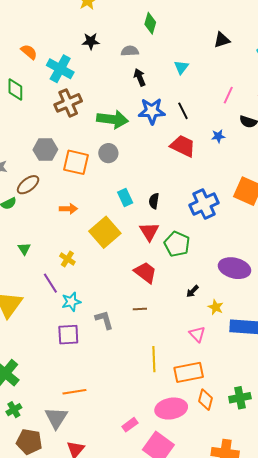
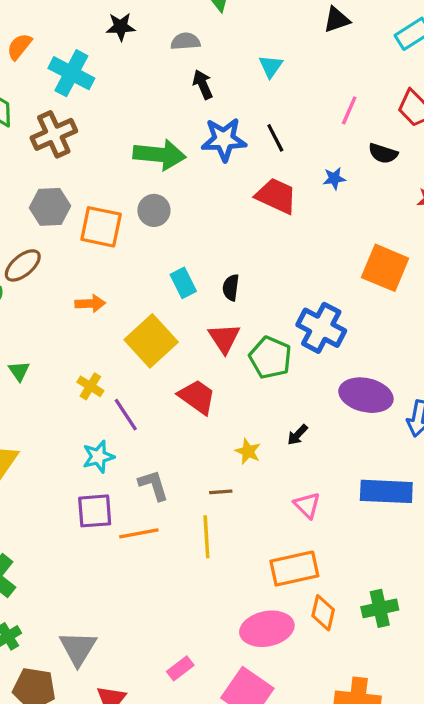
orange semicircle: (29, 52) -> (19, 47), turned -90
brown cross: (68, 103) -> (54, 134), moved
blue cross: (204, 204) -> (321, 328), moved, turned -36
red trapezoid: (145, 272) -> (197, 397), moved
purple line: (50, 283) -> (126, 415), moved
yellow star: (216, 307) -> (248, 451), moved
brown line: (140, 309) -> (221, 492), moved
yellow line: (154, 359) -> (206, 537), moved
orange line: (74, 392) -> (139, 533), moved
pink rectangle: (130, 425) -> (180, 668), moved

